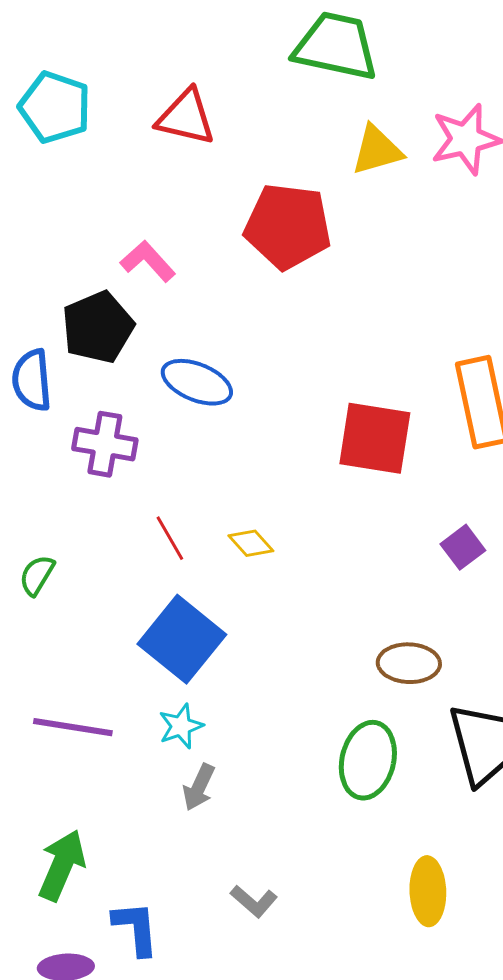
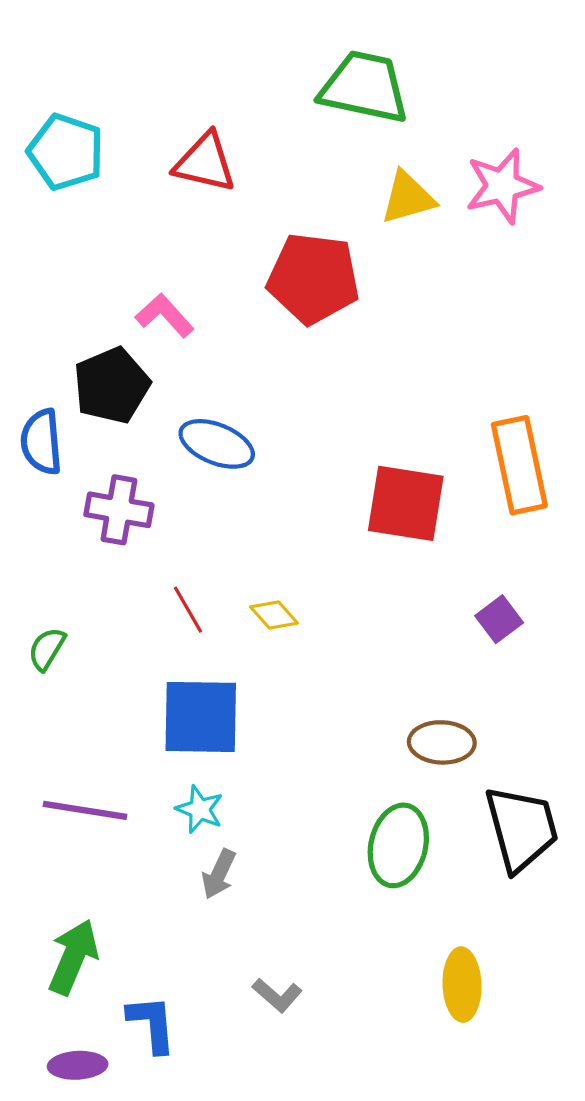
blue square: (182, 639) -> (201, 717), turned -38
cyan star: (181, 726) -> (200, 809), turned -30

